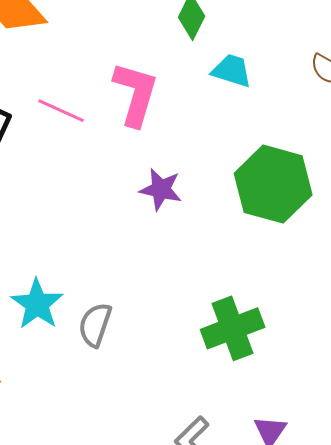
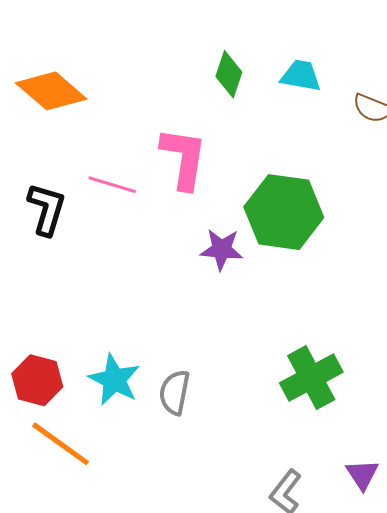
cyan trapezoid: (232, 71) -> (301, 76), moved
green hexagon: (273, 184) -> (284, 212), moved

